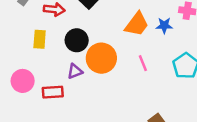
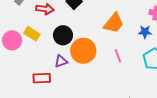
blue star: (164, 25) -> (145, 32), moved
yellow rectangle: (40, 39) -> (32, 34), turned -63
pink circle: (23, 81) -> (12, 40), moved

